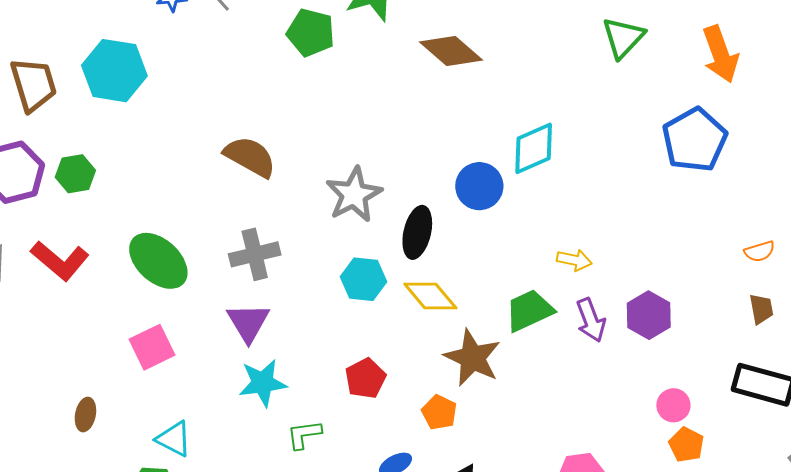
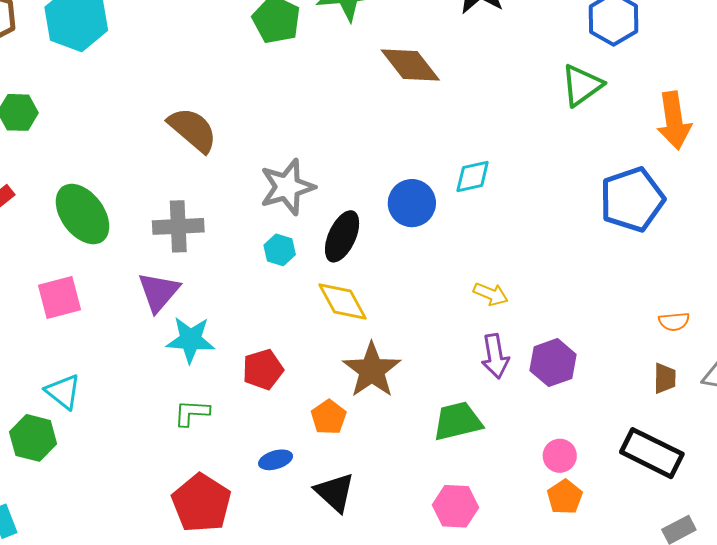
cyan diamond: (534, 148) -> (473, 177), size x0.7
cyan hexagon: (363, 279) -> (280, 250), moved, size x0.7
green trapezoid: (529, 310) -> (458, 421), moved
cyan star: (263, 383) -> (190, 340), moved

